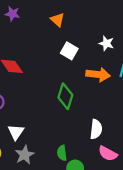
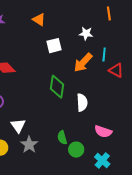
white square: (69, 51) -> (54, 46), turned -35
orange arrow: (98, 75) -> (83, 63), turned 135
white semicircle: (96, 129) -> (82, 103), moved

